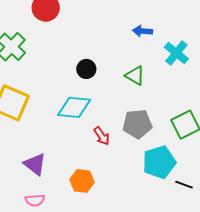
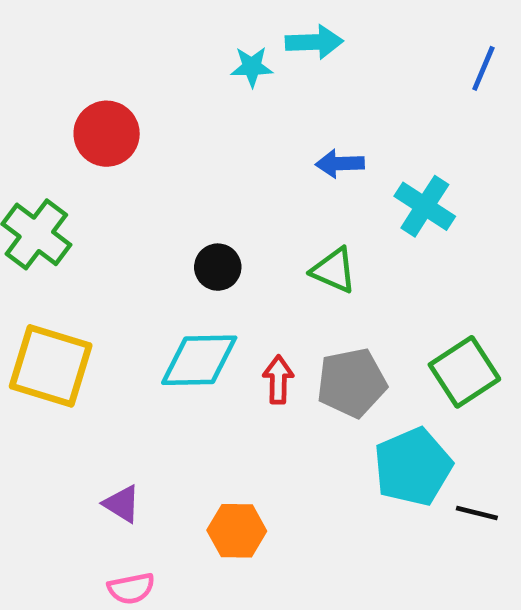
red arrow: (102, 136) -> (278, 380), moved, turned -138
purple triangle: (35, 164) -> (122, 504), size x0.7

